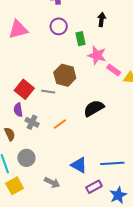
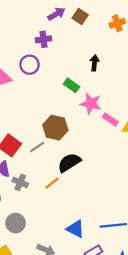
purple circle: (59, 26) -> (30, 65), moved
green rectangle: (81, 39) -> (71, 85), turned -40
gray line: (48, 92) -> (37, 147), turned -40
black semicircle: (94, 108) -> (69, 163), moved

